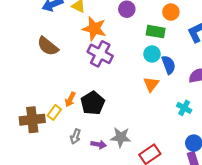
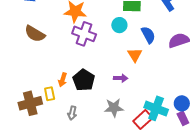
cyan circle: (152, 54) -> (119, 25), moved
cyan cross: (184, 108) -> (156, 108), moved, size x1.6
yellow rectangle: (54, 112) -> (50, 94), turned -40
purple arrow: (99, 144) -> (121, 78), moved

